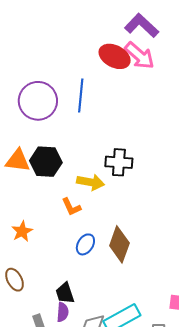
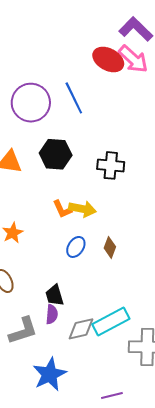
blue line: (81, 95) -> (74, 98), turned -32
black hexagon: (46, 162) -> (56, 154), moved
yellow arrow: (90, 182) -> (82, 209), moved
brown diamond: (119, 244) -> (110, 247), size x0.6

